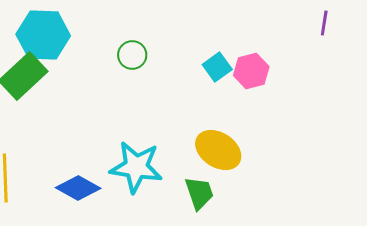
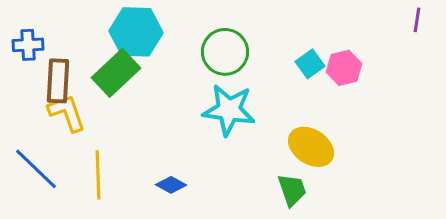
green circle: (132, 55) -> (225, 52), size x1.6
cyan star: (136, 167) -> (229, 110), moved
blue diamond: (78, 188) -> (171, 185), size x0.7

